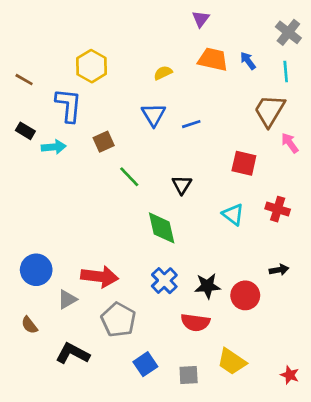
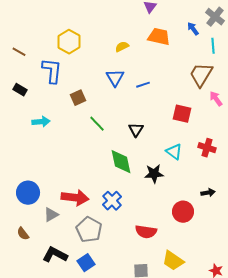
blue arrow: (248, 61) -> (193, 29), moved
cyan arrow: (54, 147) -> (41, 122), moved
blue cross: (164, 281) -> (112, 201), moved
black star: (207, 286) -> (154, 174), moved
blue square: (145, 364) -> (86, 263), moved

